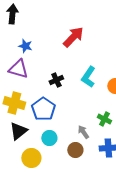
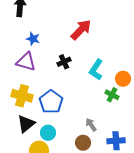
black cross: (56, 80) -> (64, 62), moved
green cross: (104, 119) -> (112, 95), moved
cyan circle: (49, 138) -> (48, 133), moved

